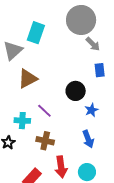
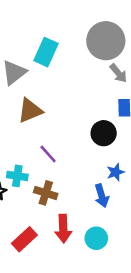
black circle: (76, 91) -> (104, 133), moved
blue star: (91, 110) -> (116, 172), moved
cyan cross: (22, 121) -> (17, 176), moved

